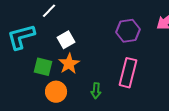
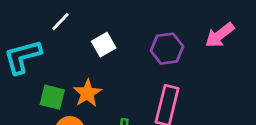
white square: (66, 40) -> (104, 45), moved

